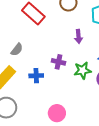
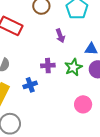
pink circle: (57, 113) -> (83, 104), moved

